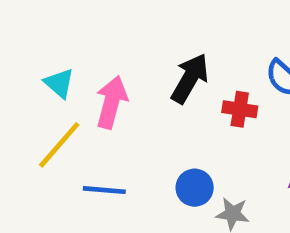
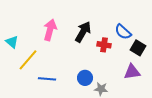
cyan triangle: (59, 83) -> (12, 42), moved
pink arrow: (111, 102) -> (50, 30), moved

